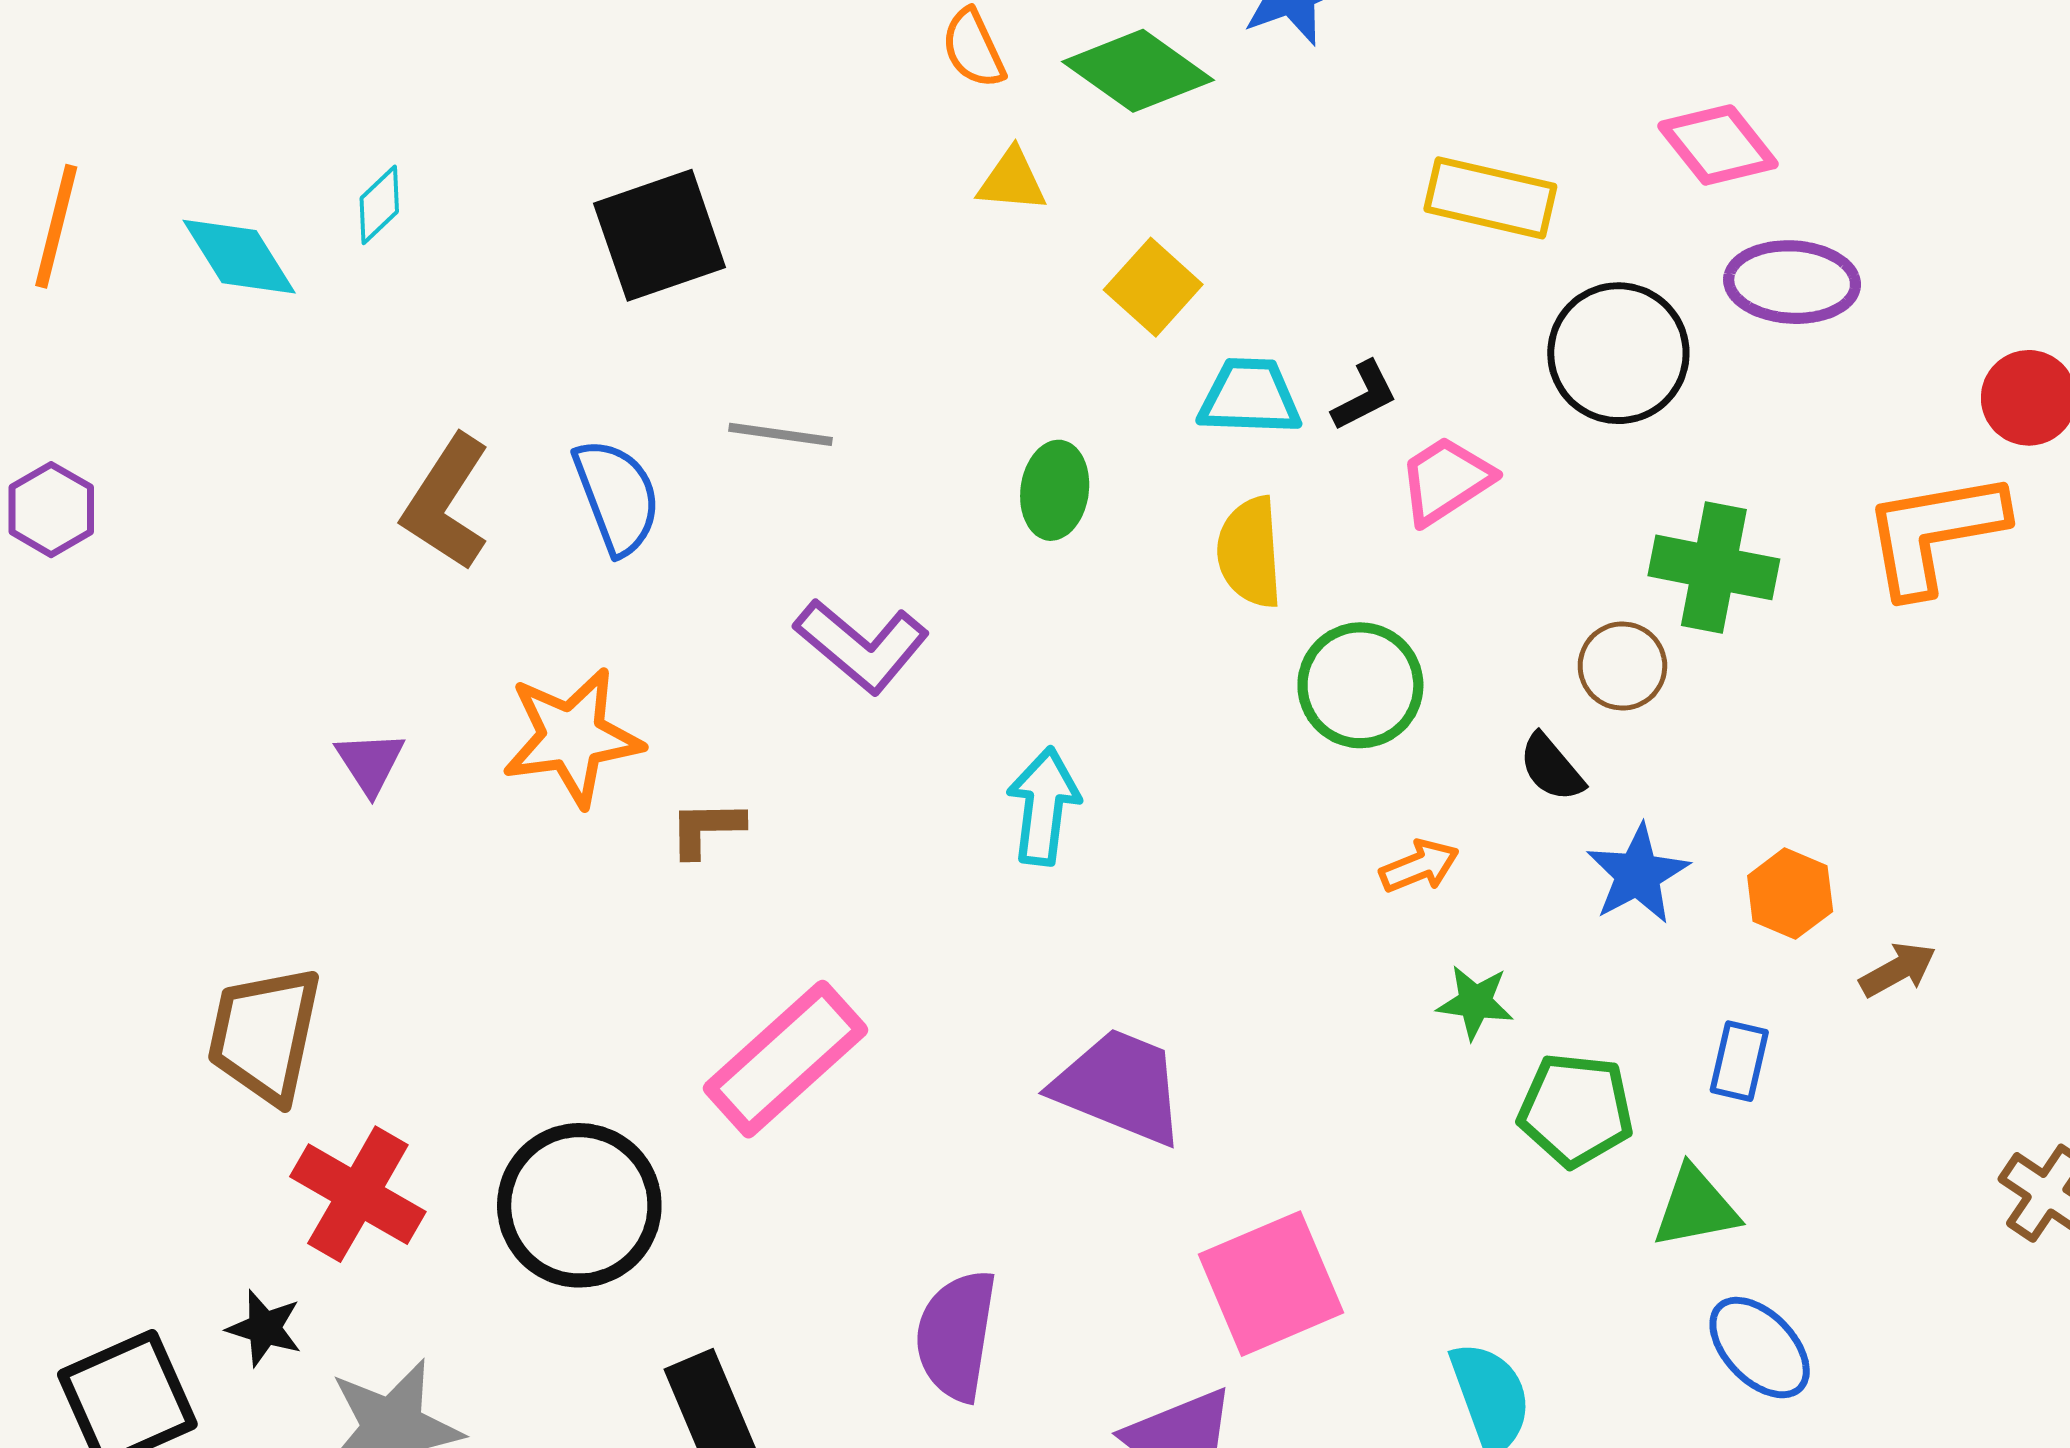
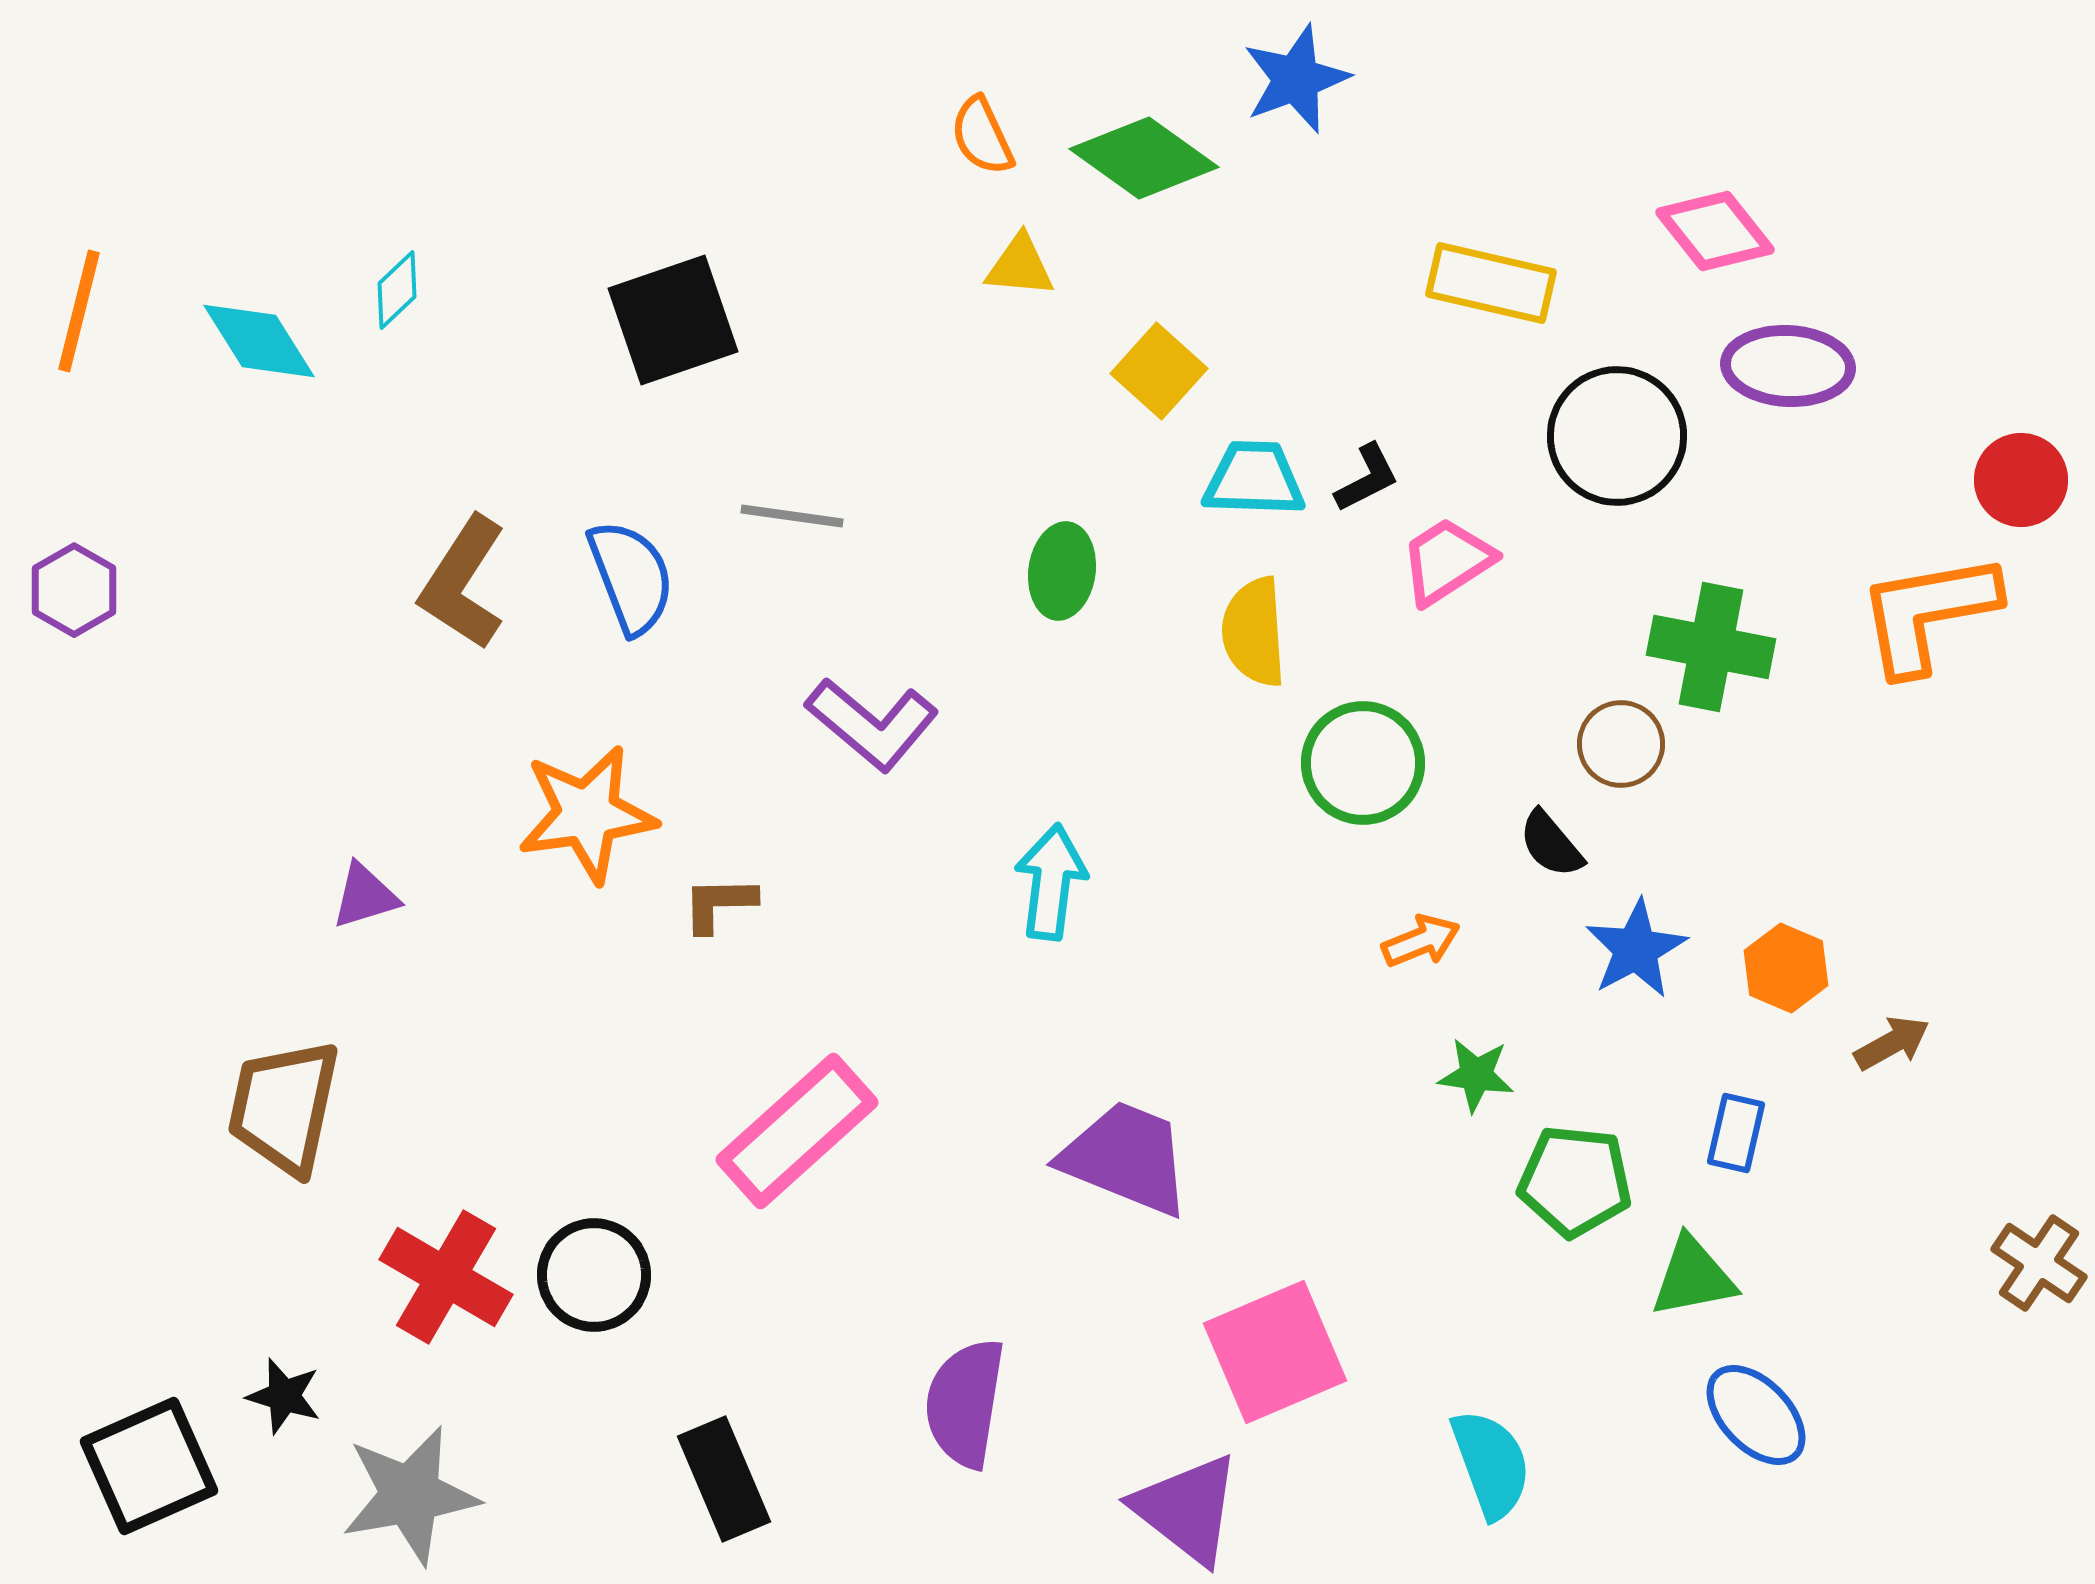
purple triangle: (370, 762) -> (365, 896), moved, turned 46
red cross: (358, 1194) -> (446, 1277), moved
black circle: (579, 1205) -> (594, 1275), size x0.7

